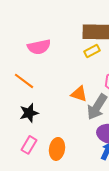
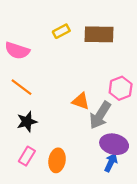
pink semicircle: (39, 47) -> (17, 51), moved, turned 30
yellow rectangle: (92, 51) -> (61, 31), moved

